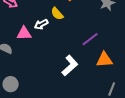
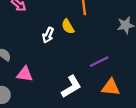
white arrow: (41, 24) -> (48, 35), turned -48
pink triangle: (24, 33) -> (25, 74), moved

